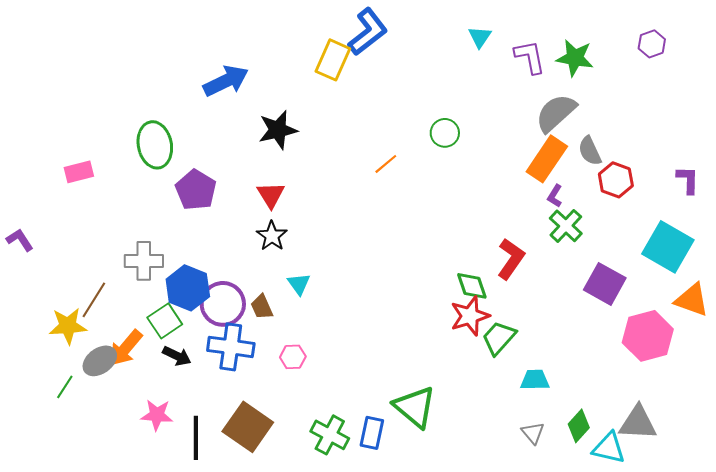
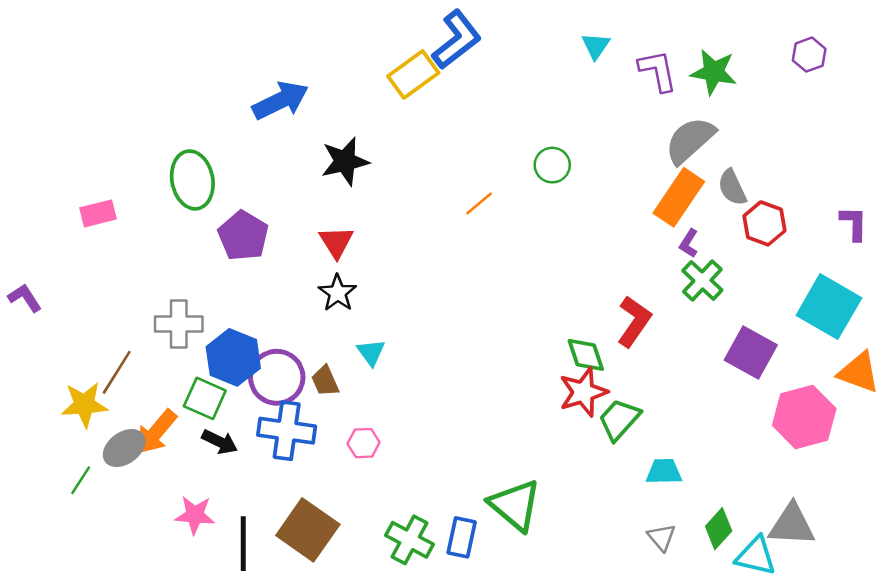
yellow rectangle: (333, 60) -> (413, 74), turned 30
green square: (165, 321) -> (205, 398), turned -32

